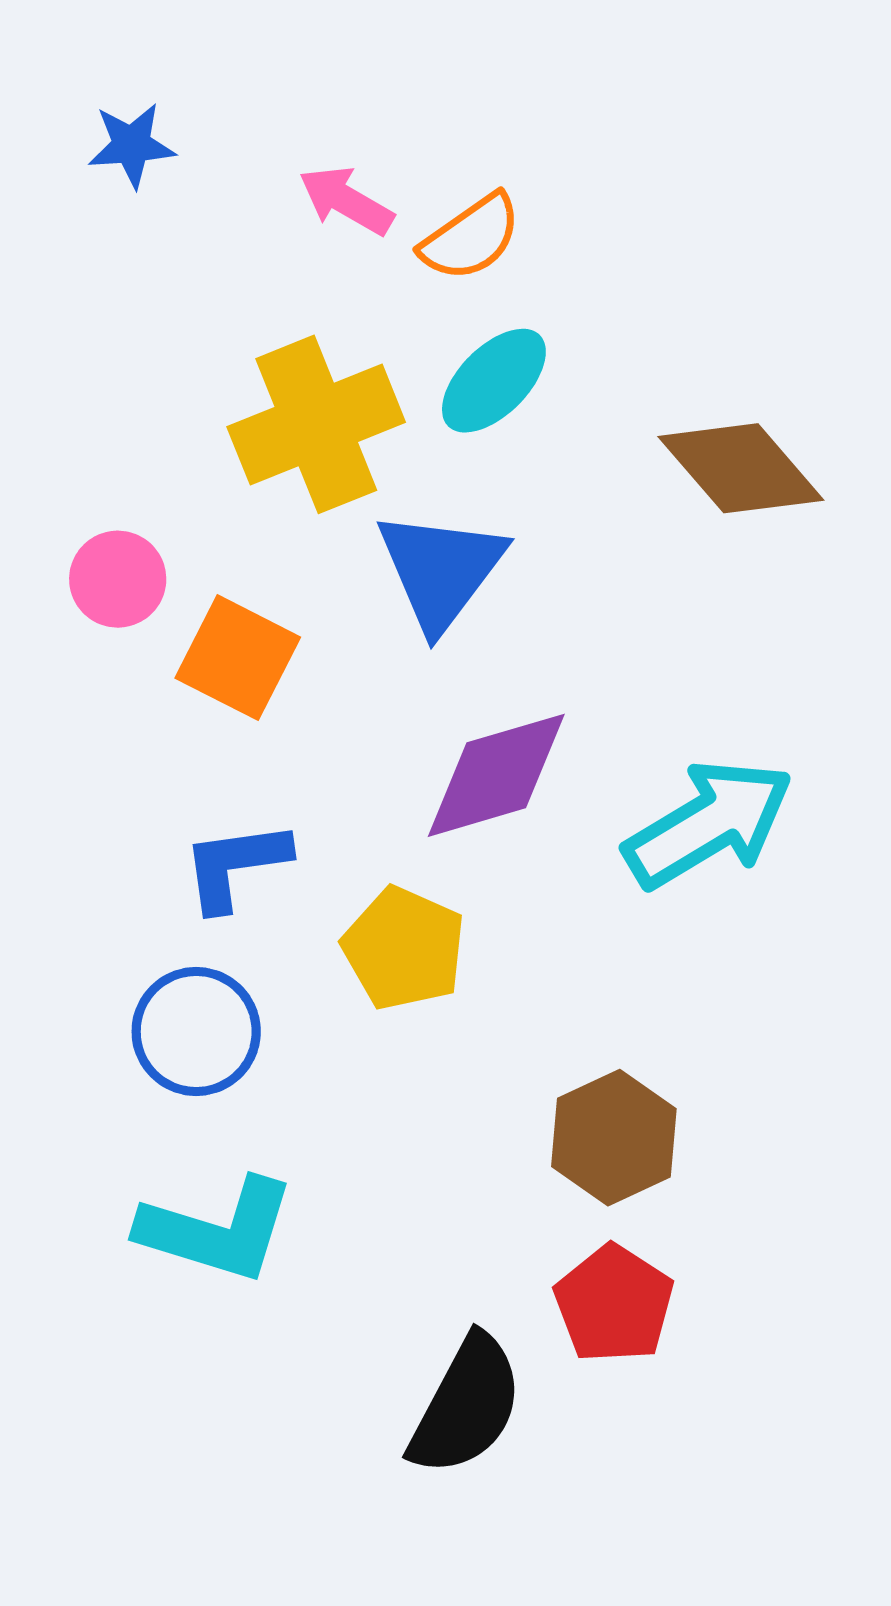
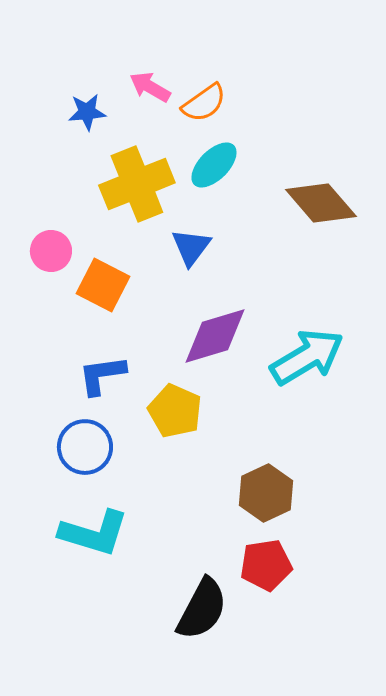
blue star: (132, 145) -> (87, 112), moved
blue triangle: (441, 570) -> (191, 247), size x0.7
red pentagon: (614, 1304) -> (266, 565), turned 30

